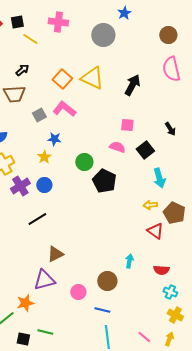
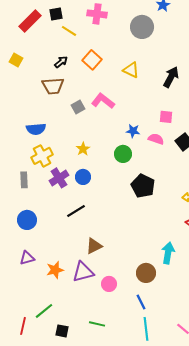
yellow triangle: (92, 78) -> (131, 70), size x0.7
orange square: (62, 79) -> (92, 60), moved
blue star: (54, 139) -> (133, 131), moved
black pentagon: (104, 181) -> (143, 186), moved
cyan arrow: (129, 261) -> (168, 253), size x1.5
pink circle: (78, 292) -> (109, 284), moved
orange star: (25, 303) -> (55, 270), moved
blue line: (102, 310) -> (141, 302), turned 49
green line: (45, 332) -> (97, 324), moved

